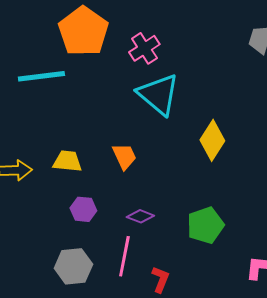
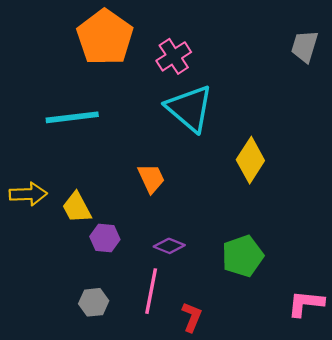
cyan line: (41, 76) -> (72, 117), moved
yellow trapezoid: (67, 161) -> (77, 208), moved, turned -124
gray hexagon: (73, 266) -> (94, 302), size x0.7

